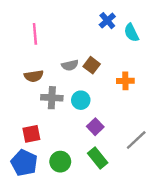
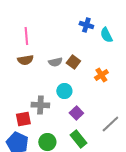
blue cross: (107, 21) -> (86, 25), turned -32
brown semicircle: (34, 76) -> (25, 60), moved
orange cross: (125, 81) -> (101, 75), turned -32
gray cross: (52, 98) -> (40, 105), moved

